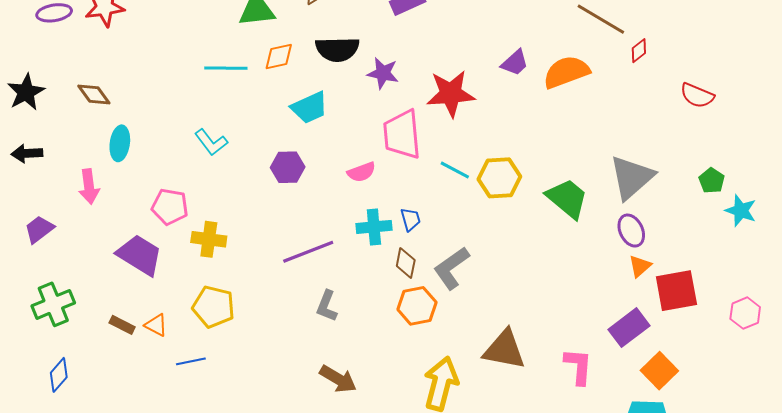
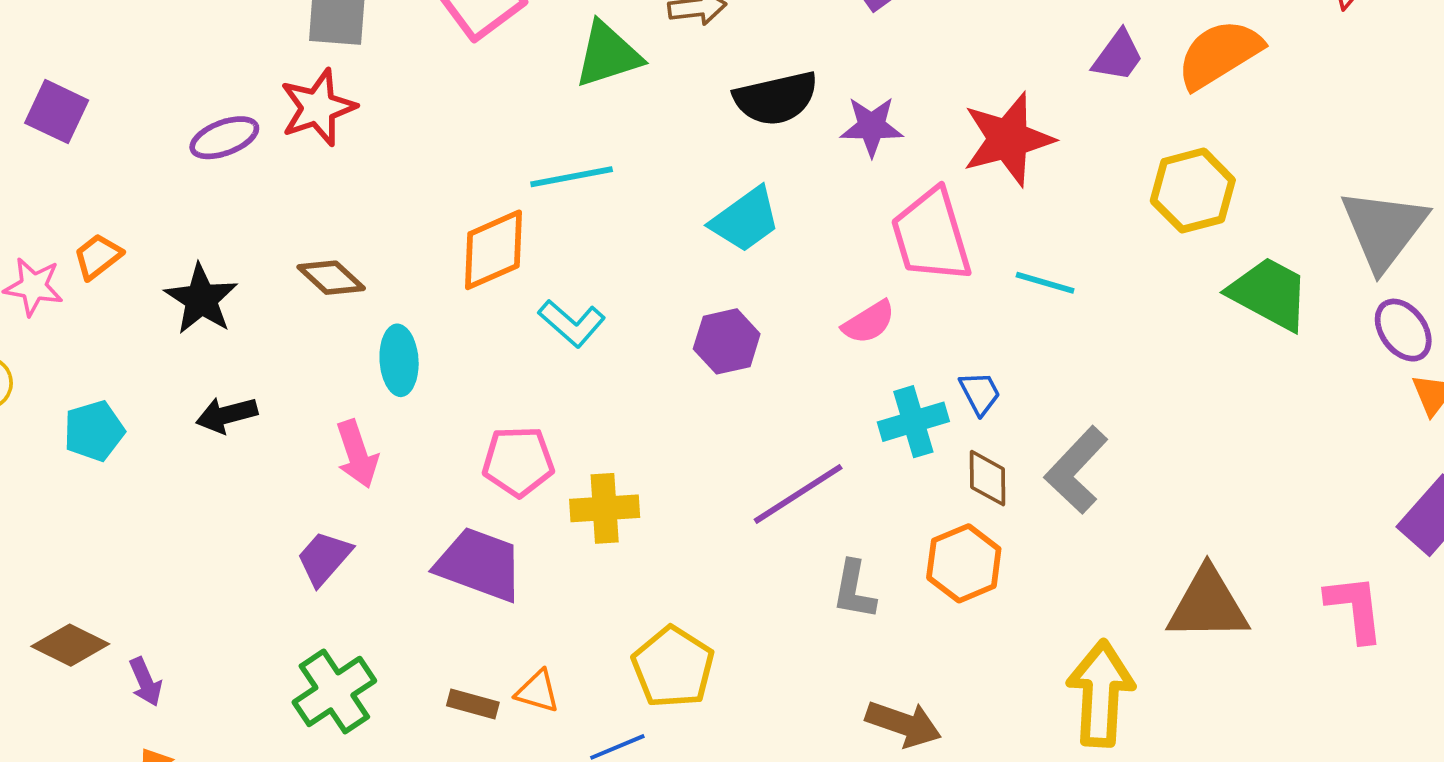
orange diamond: (279, 56) -> (494, 250), moved, size x1.4
yellow hexagon: (499, 178) -> (1193, 190), moved
purple trapezoid: (39, 229) -> (324, 558), moved
orange hexagon: (417, 306) -> (964, 563), moved
yellow pentagon: (213, 307) -> (673, 667), moved, turned 30

